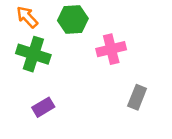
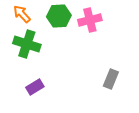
pink cross: (111, 49) -> (90, 20), moved

